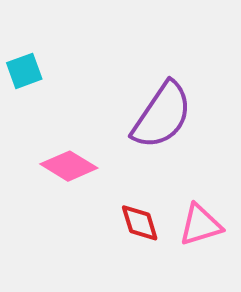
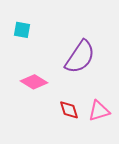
cyan square: (24, 71) -> (22, 30), moved, turned 30

